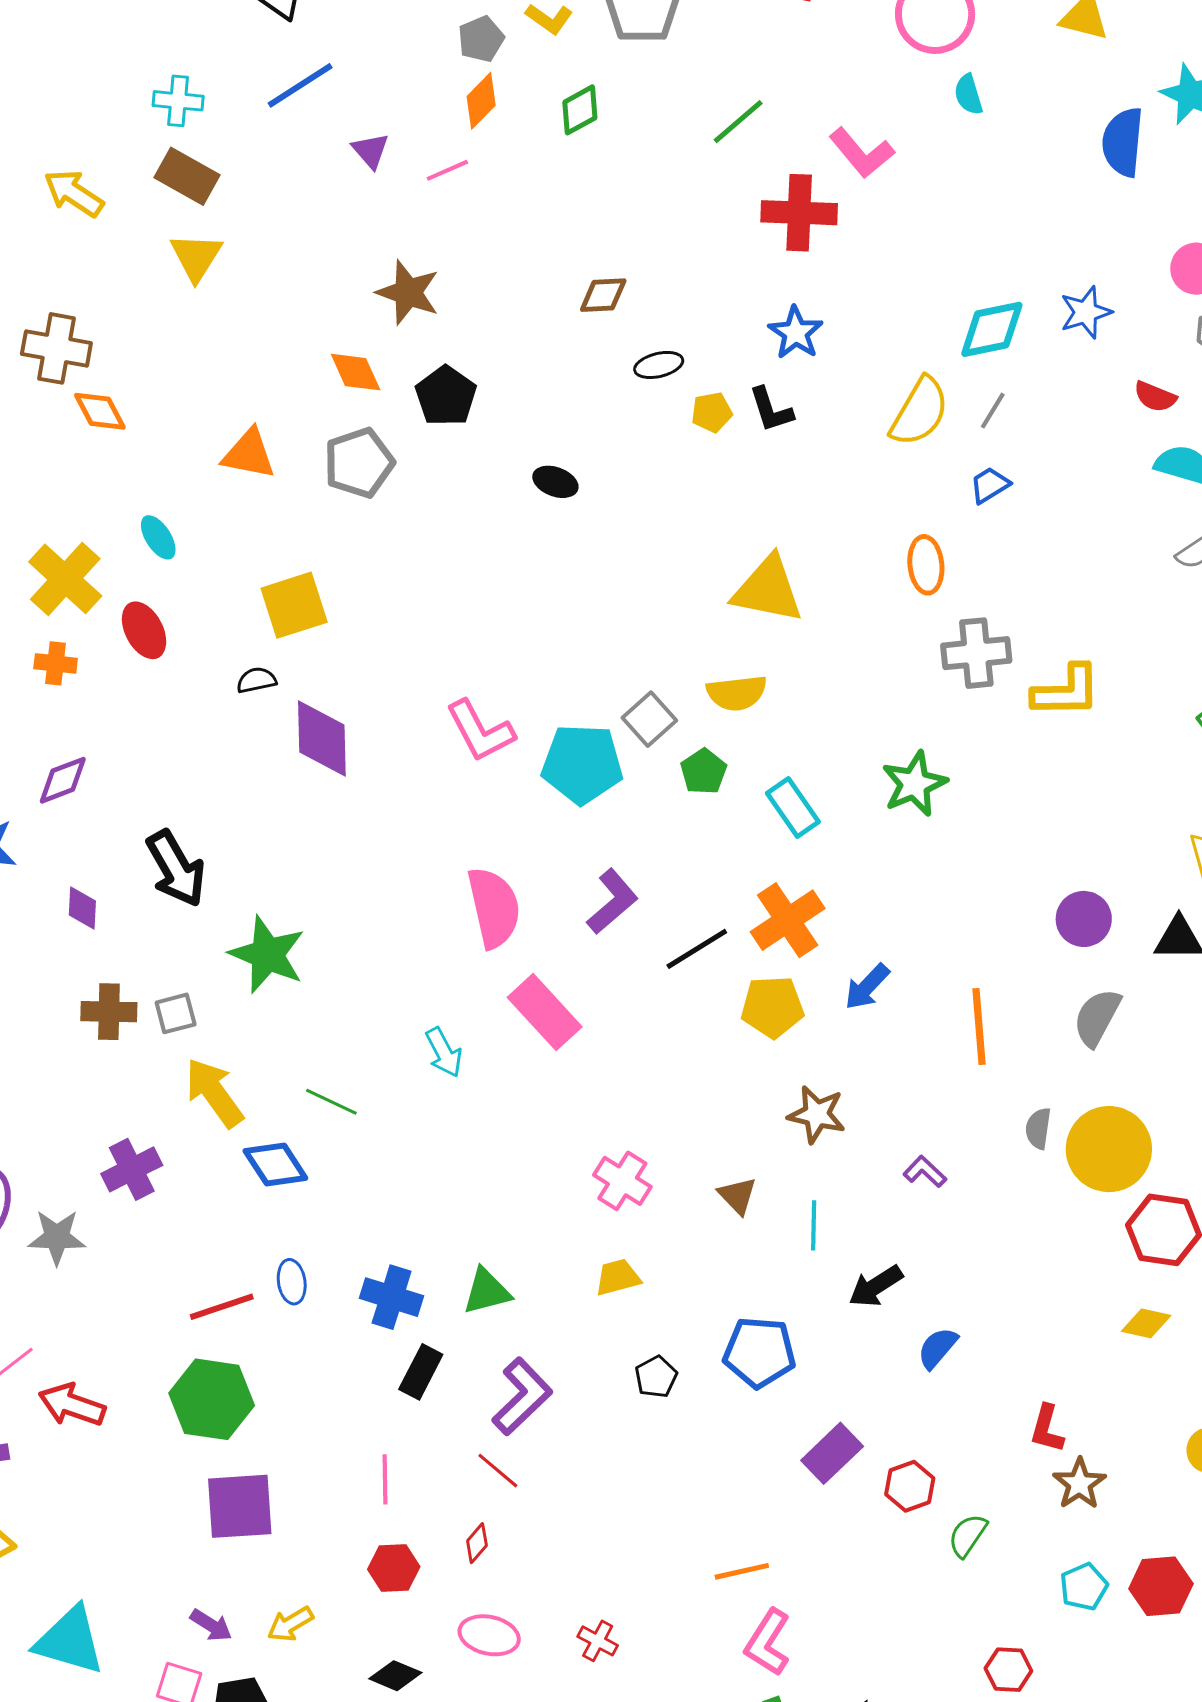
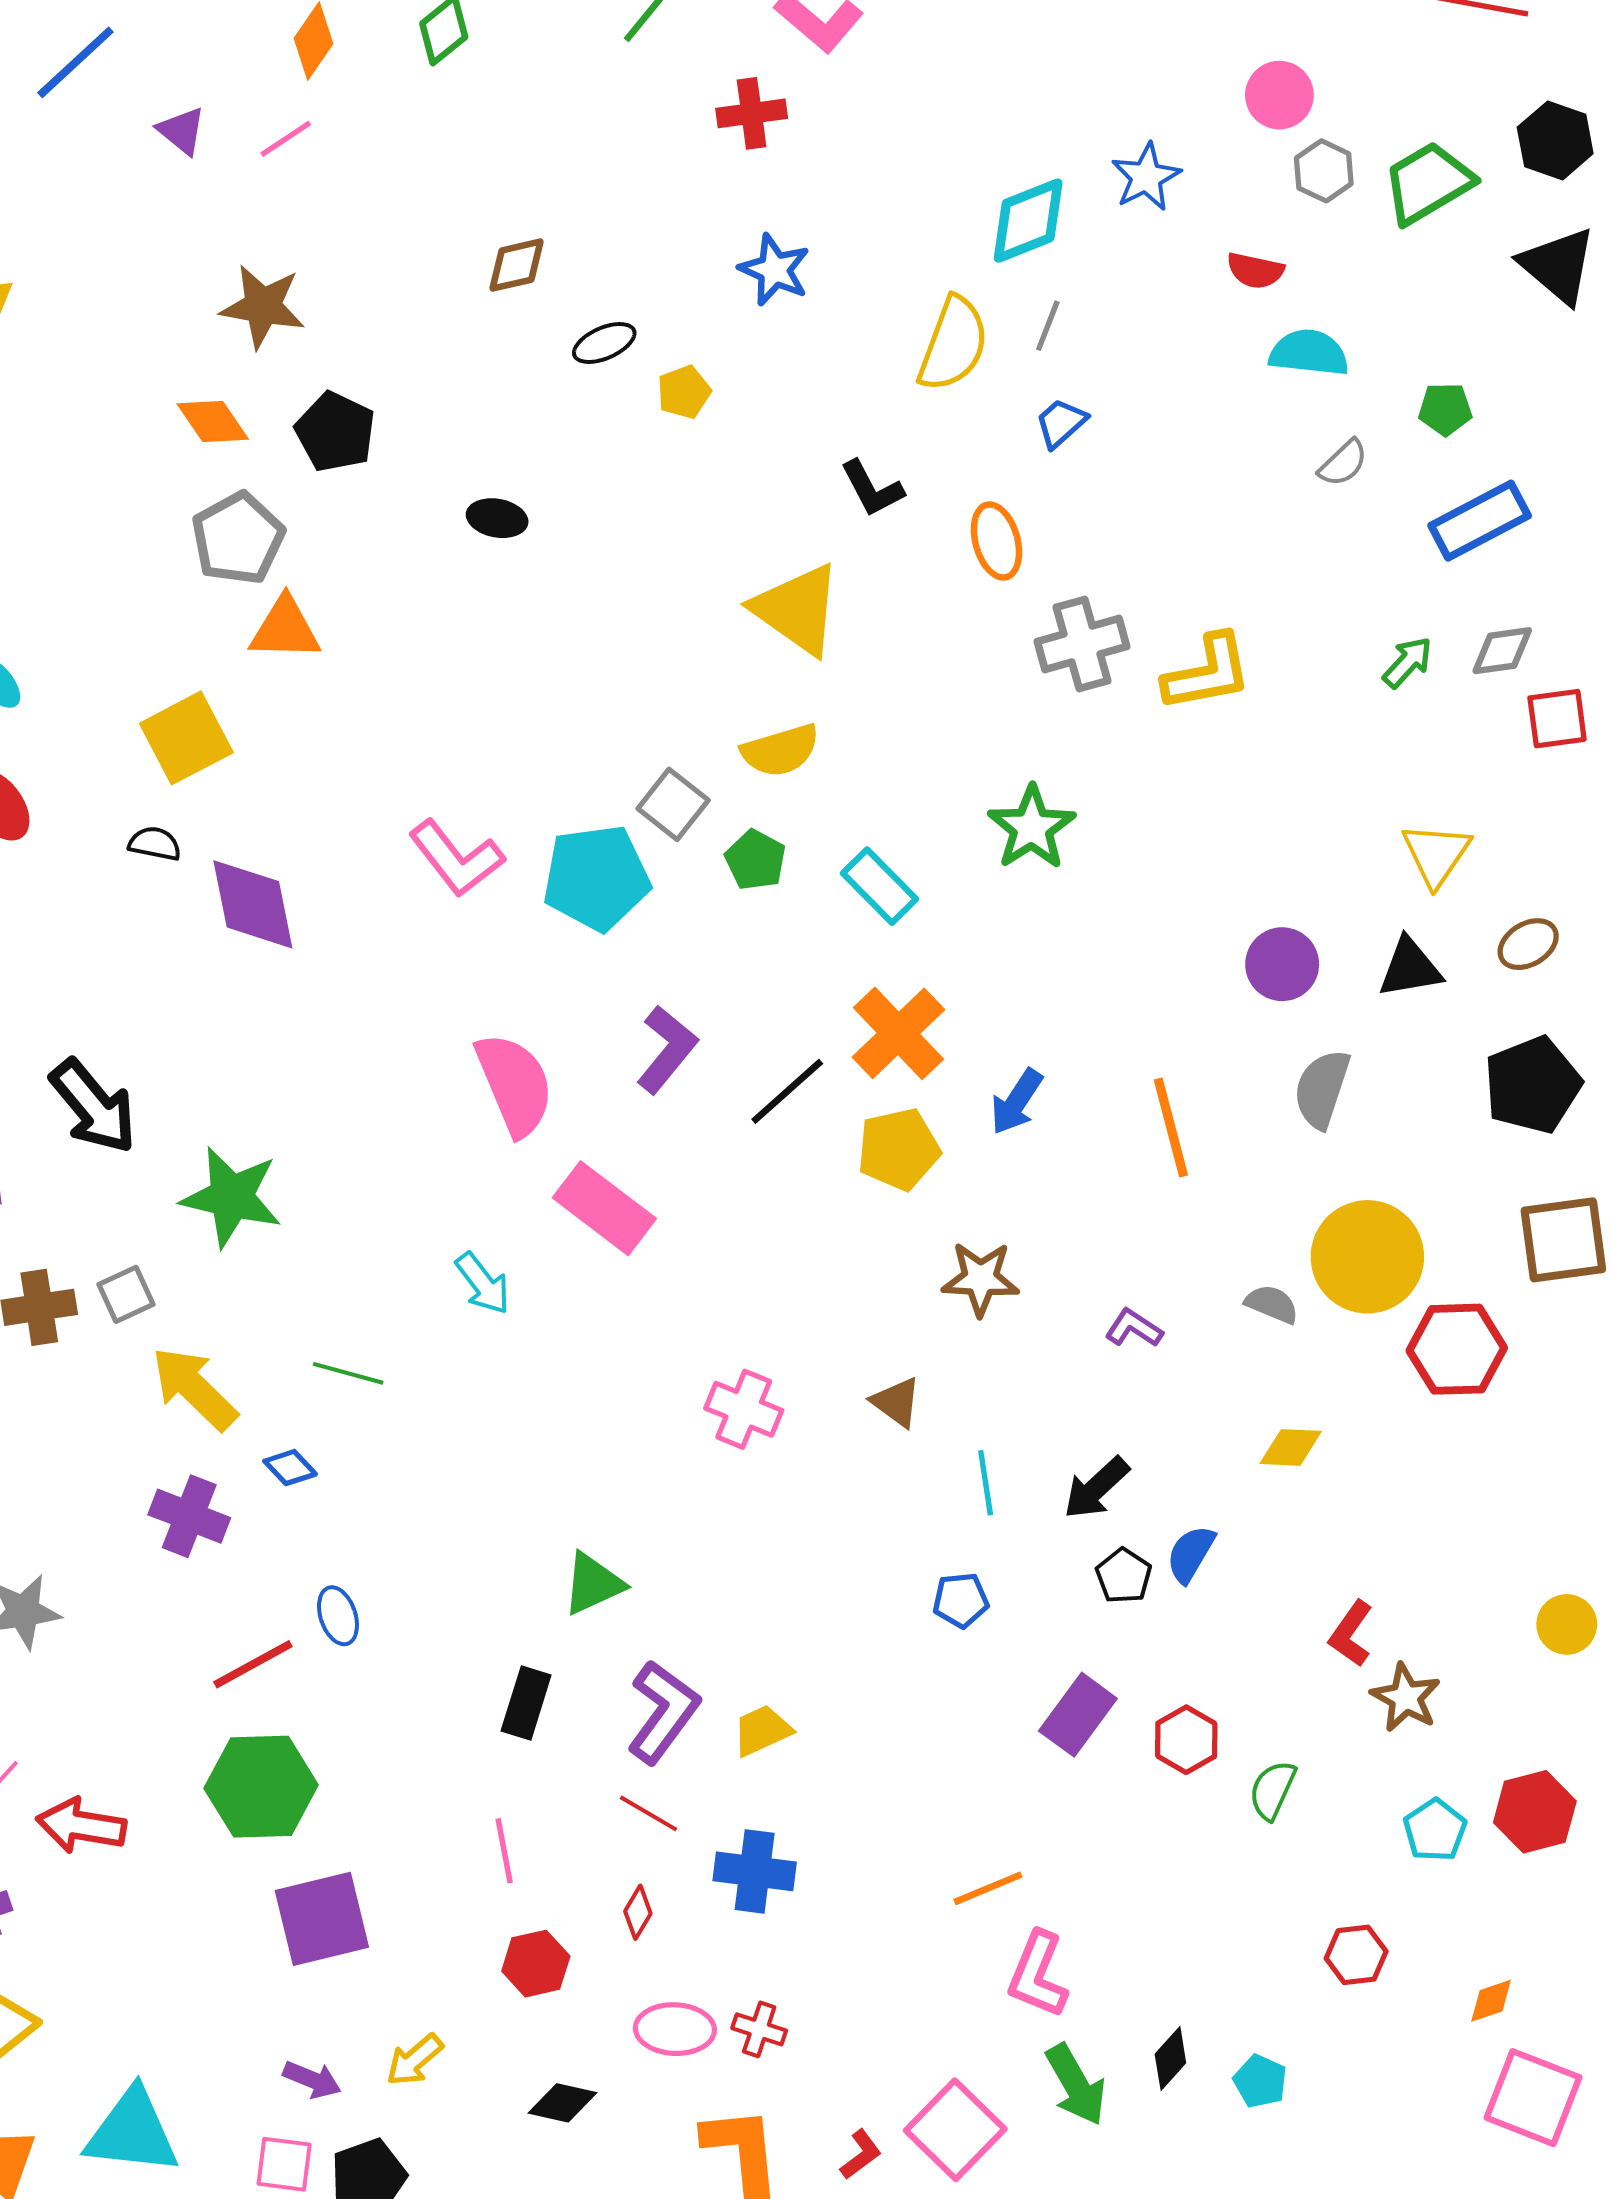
red cross: (799, 213) -> (752, 113), size x0.7
black L-shape: (771, 410) -> (872, 489), moved
orange triangle: (249, 454) -> (285, 629), moved
yellow triangle: (768, 590) -> (797, 609), turned 34
black semicircle: (256, 680) -> (155, 844), turned 33
gray semicircle: (1038, 1128) -> (1272, 1304), moved, turned 114
blue diamond: (275, 1165) -> (290, 1468), size x0.6
purple cross: (132, 1169) -> (189, 1516), moved, turned -32
cyan line: (814, 1225) -> (986, 1483), moved
yellow trapezoid: (618, 1277) -> (762, 1730), moved
blue cross: (392, 1297) -> (755, 1871), moved
yellow diamond: (1146, 1323) -> (1291, 1447), moved
blue pentagon: (759, 1352) -> (961, 1600), size x0.6
black pentagon: (656, 1377) -> (1124, 1576), moved
red L-shape: (1047, 1429) -> (1351, 1634), turned 30
red cross: (598, 1641) -> (759, 2029), moved

